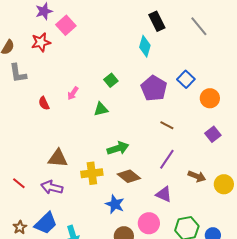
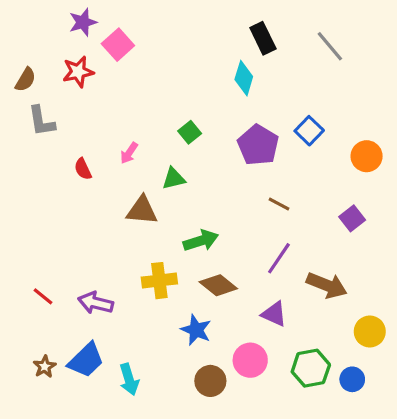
orange circle: (210, 98) -> (367, 156), moved
brown triangle: (58, 158) -> (142, 210), moved
brown arrow: (197, 176) -> (327, 285), size x1.4
yellow circle: (224, 184) -> (370, 332), moved

